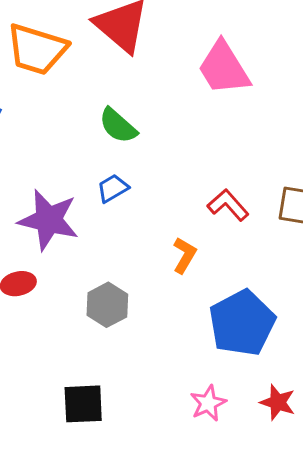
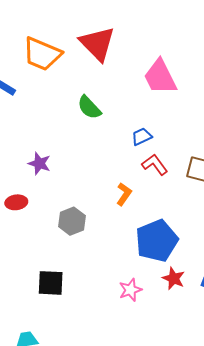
blue trapezoid: (113, 188) -> (142, 137), moved
purple star: (49, 220) -> (39, 163), size x0.6
red star: (278, 402) -> (174, 278), moved

